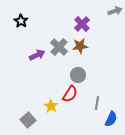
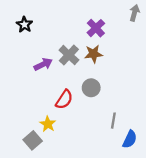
gray arrow: (115, 11) -> (134, 13), turned -56
red semicircle: (70, 94) -> (64, 99), moved
yellow star: (51, 106) -> (48, 124), moved

